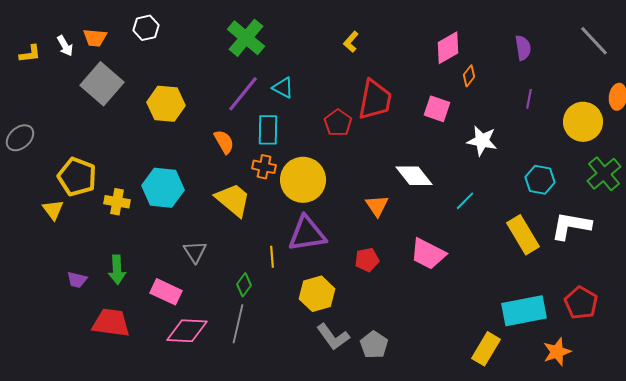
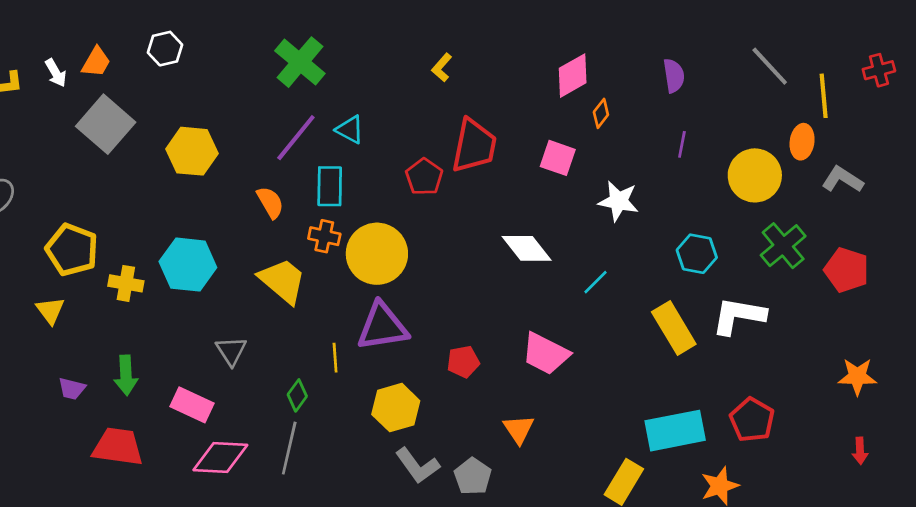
orange trapezoid: (95, 38) -> (96, 62), turned -65
orange triangle: (377, 206) -> (519, 429), moved
yellow triangle: (53, 210) -> (50, 310), moved

